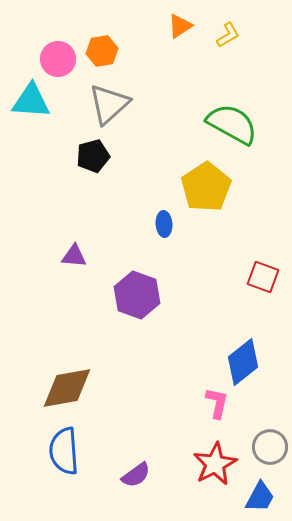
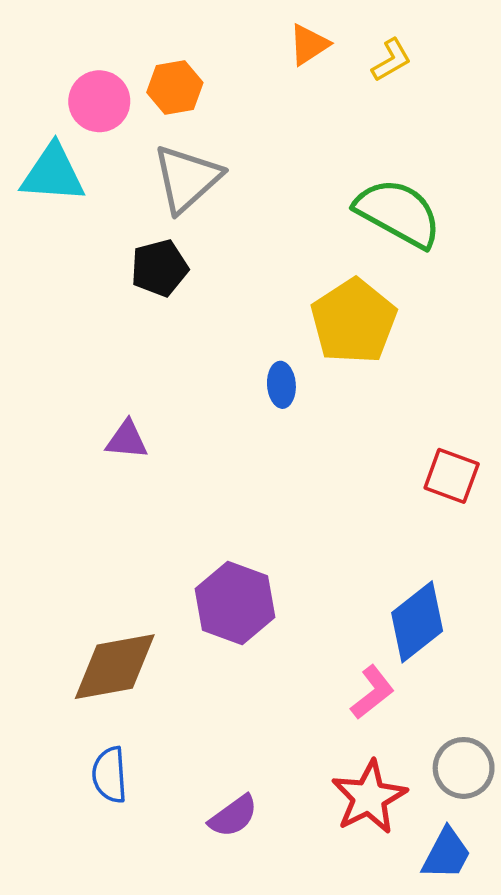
purple hexagon: (137, 295) -> (235, 603), moved
pink L-shape: (217, 403) -> (372, 692), turned 40
blue semicircle: (64, 451) -> (110, 775), size x0.7

